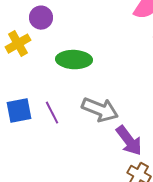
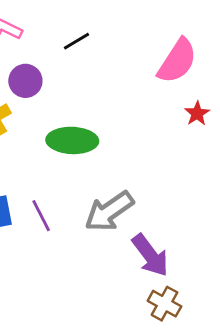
gray arrow: (100, 110) -> (109, 211), turned 123

